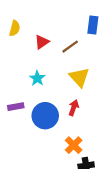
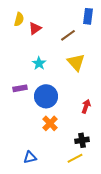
red triangle: (42, 42) -> (35, 28), moved
red arrow: (74, 108) -> (86, 106), moved
orange cross: (74, 145) -> (50, 123), moved

